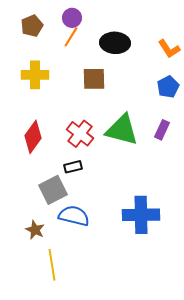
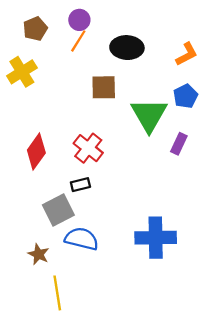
orange L-shape: (169, 49) -> (187, 54), turned -85
yellow cross: (35, 75) -> (22, 72), moved, turned -32
green triangle: (122, 130) -> (149, 115), moved, turned 45

